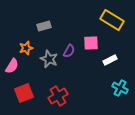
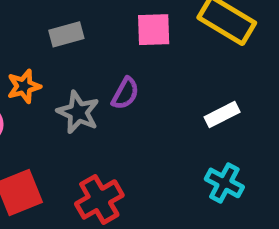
pink square: (91, 43) -> (154, 30), moved
cyan cross: (120, 88) -> (224, 183), moved

